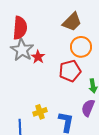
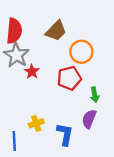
brown trapezoid: (72, 22) -> (56, 31), moved
red star: (38, 57) -> (32, 72), moved

